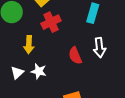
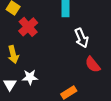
red semicircle: (75, 56) -> (93, 64), moved

